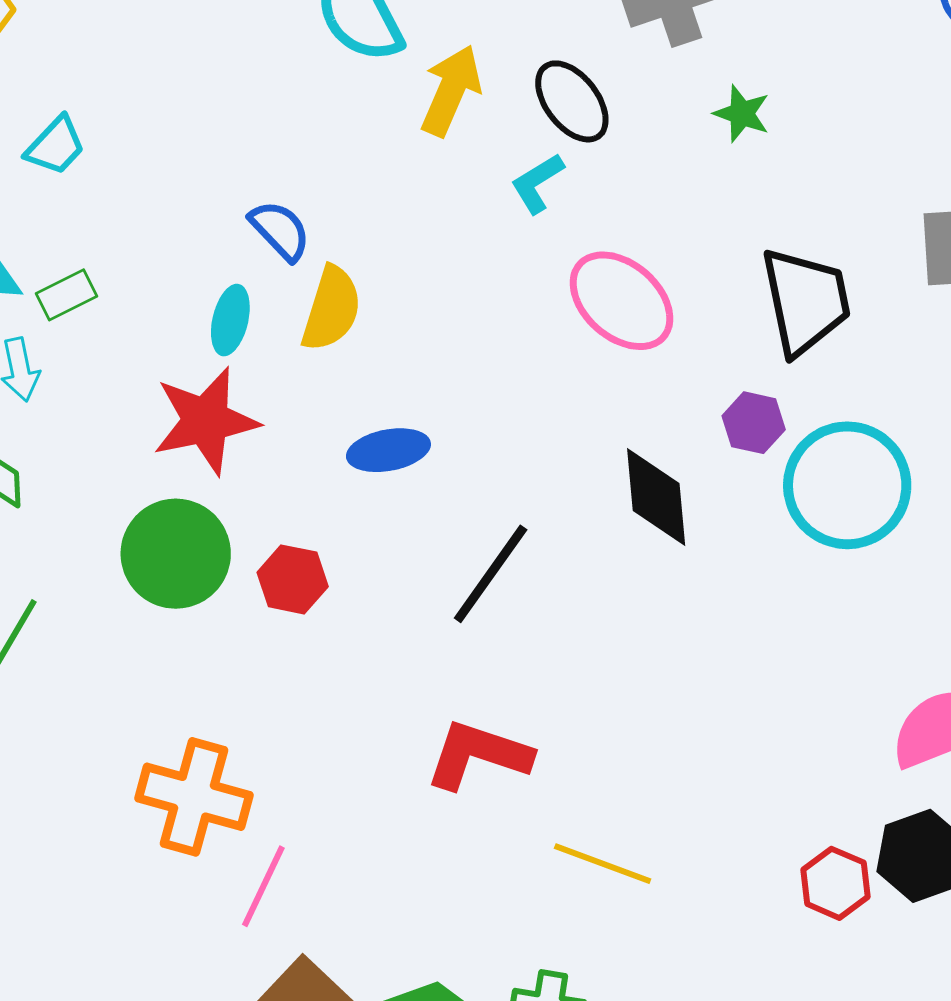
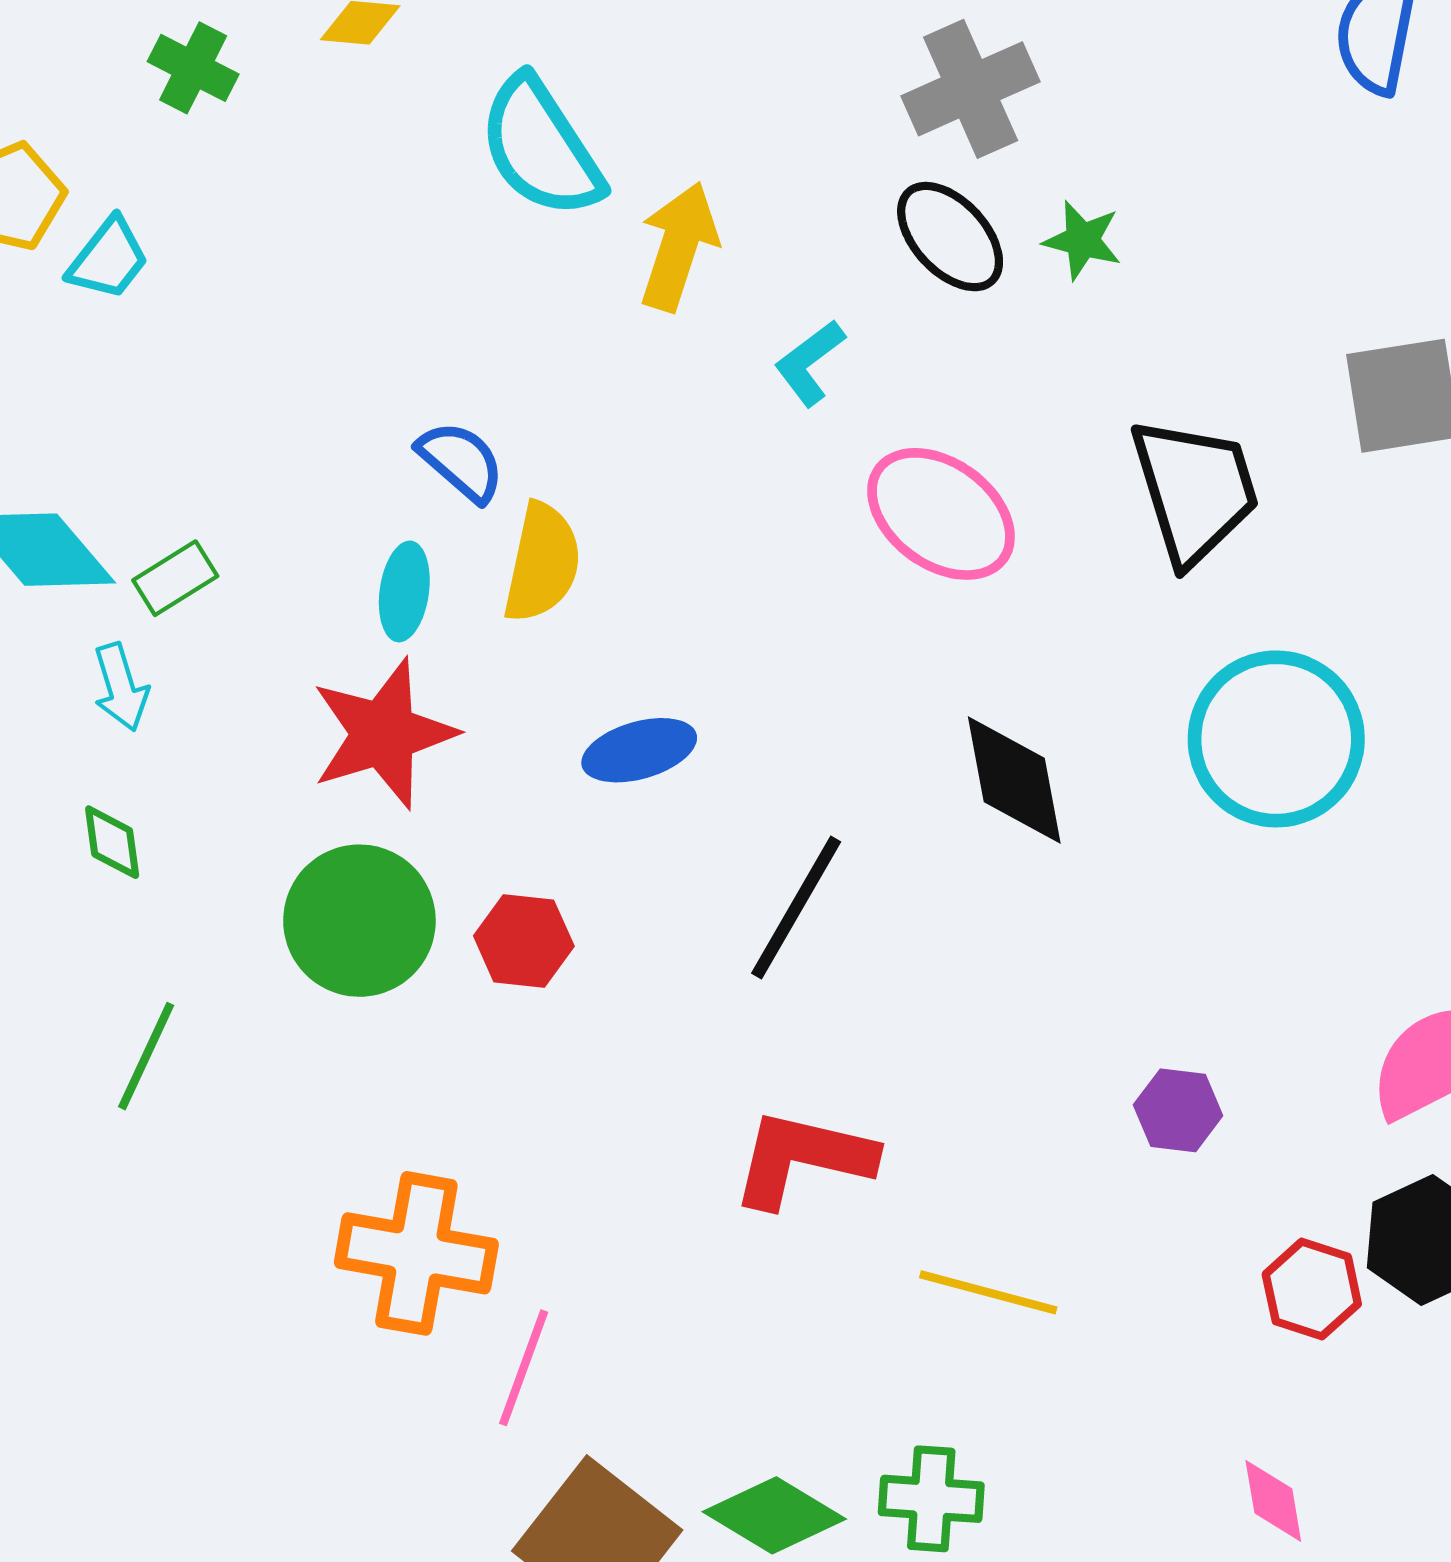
black ellipse: (572, 101) -> (950, 237), moved
cyan trapezoid: (56, 146) -> (108, 259), moved
purple hexagon: (754, 423) -> (1178, 1110), moved

